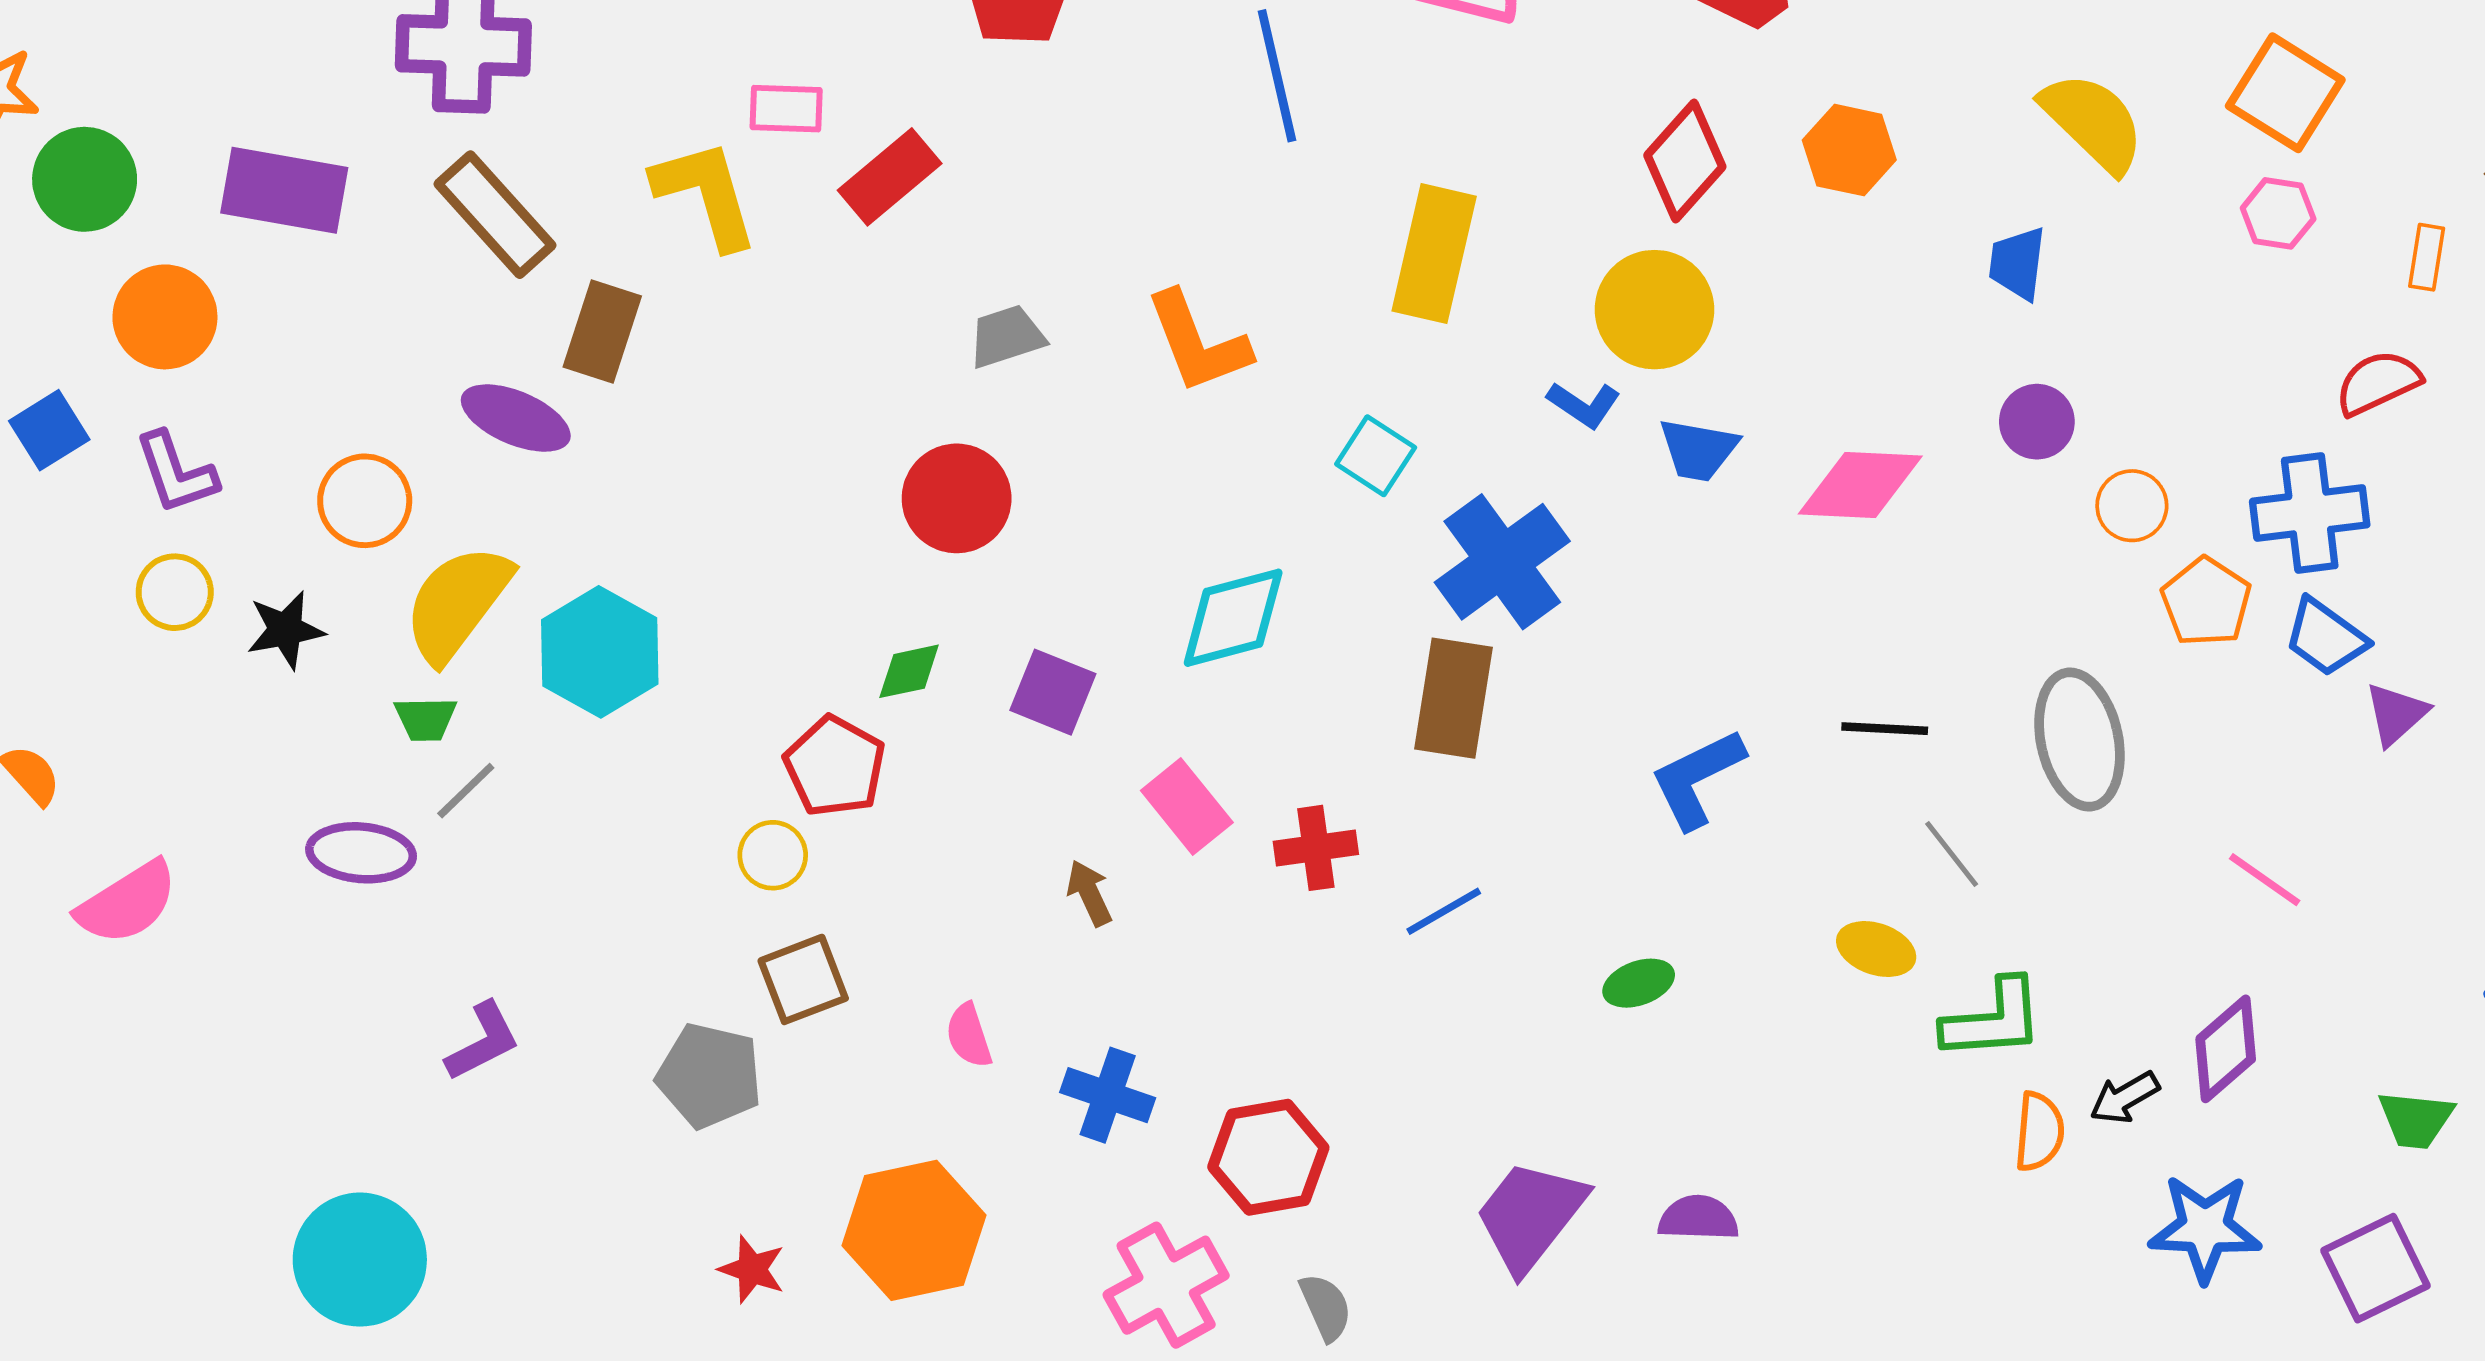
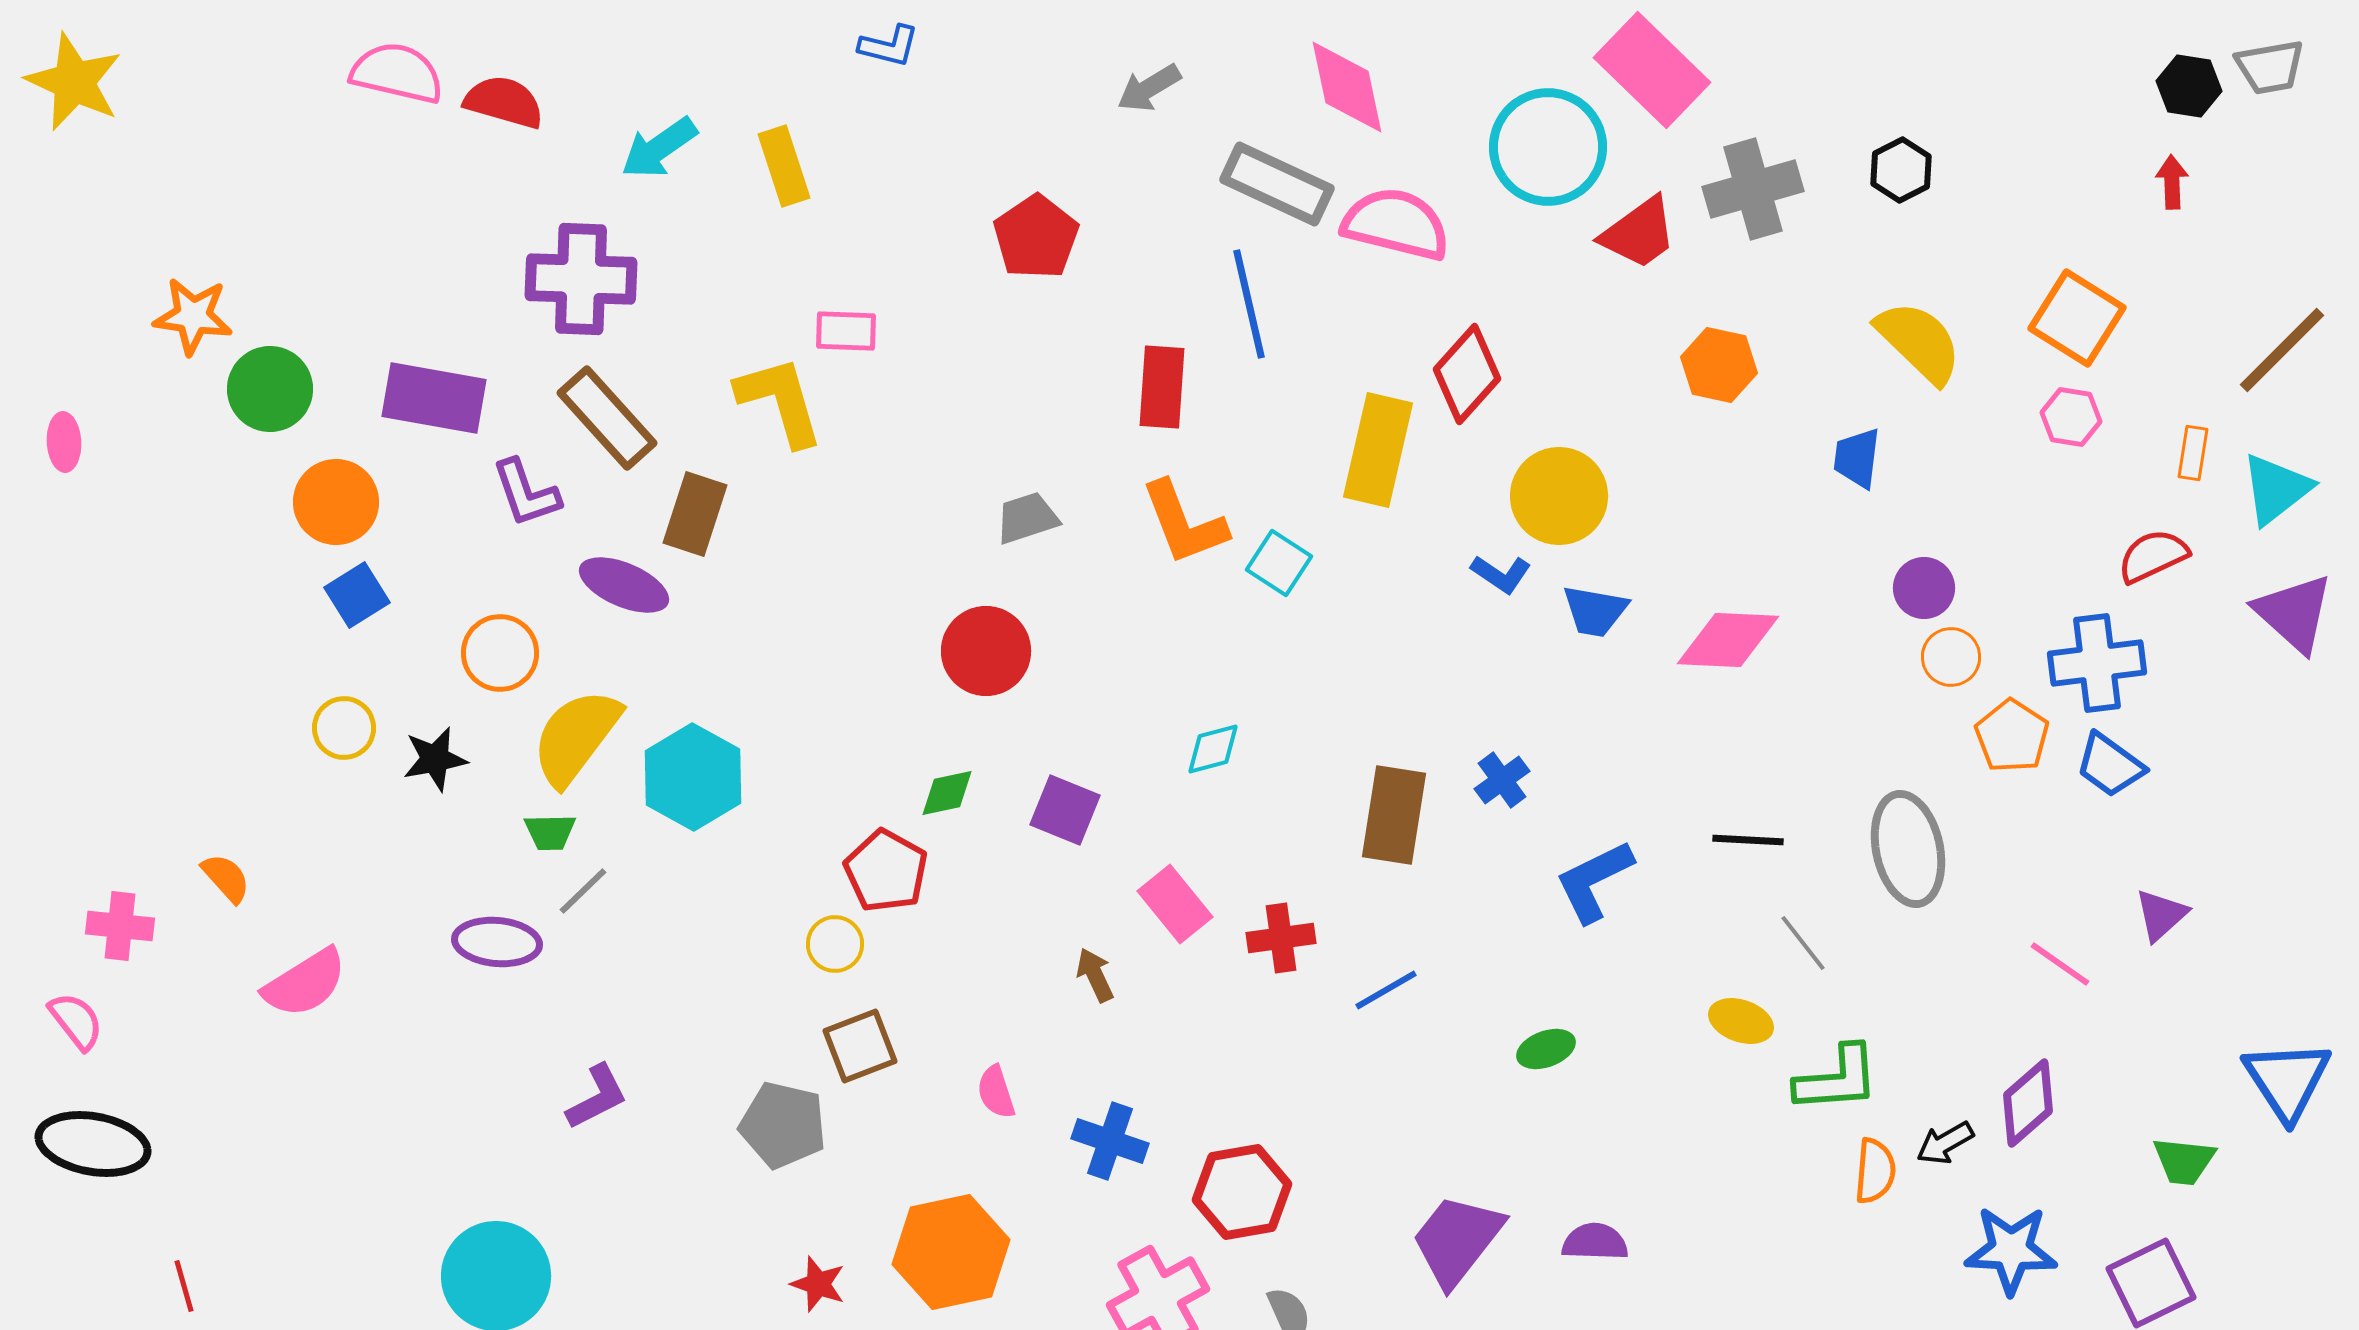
red diamond: (1685, 161) -> (1467, 374), moved
red rectangle: (890, 177) -> (1162, 387), moved, turned -46
purple circle: (2037, 422) -> (1924, 588), moved
blue square: (49, 430) -> (357, 595), moved
cyan square: (1376, 456) -> (1279, 563), moved
purple L-shape: (176, 473) -> (526, 493), moved
blue cross: (1502, 562) -> (1502, 780), moved, size x0.5
cyan diamond: (1233, 618) -> (1213, 749), size x0.6
purple triangle: (2396, 714) -> (2161, 915), moved

